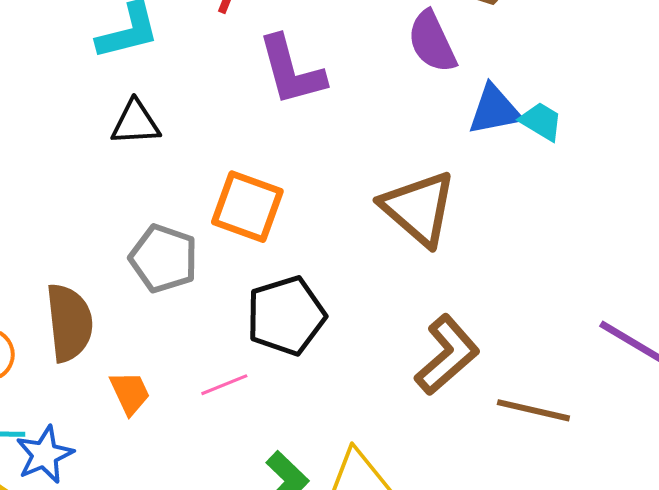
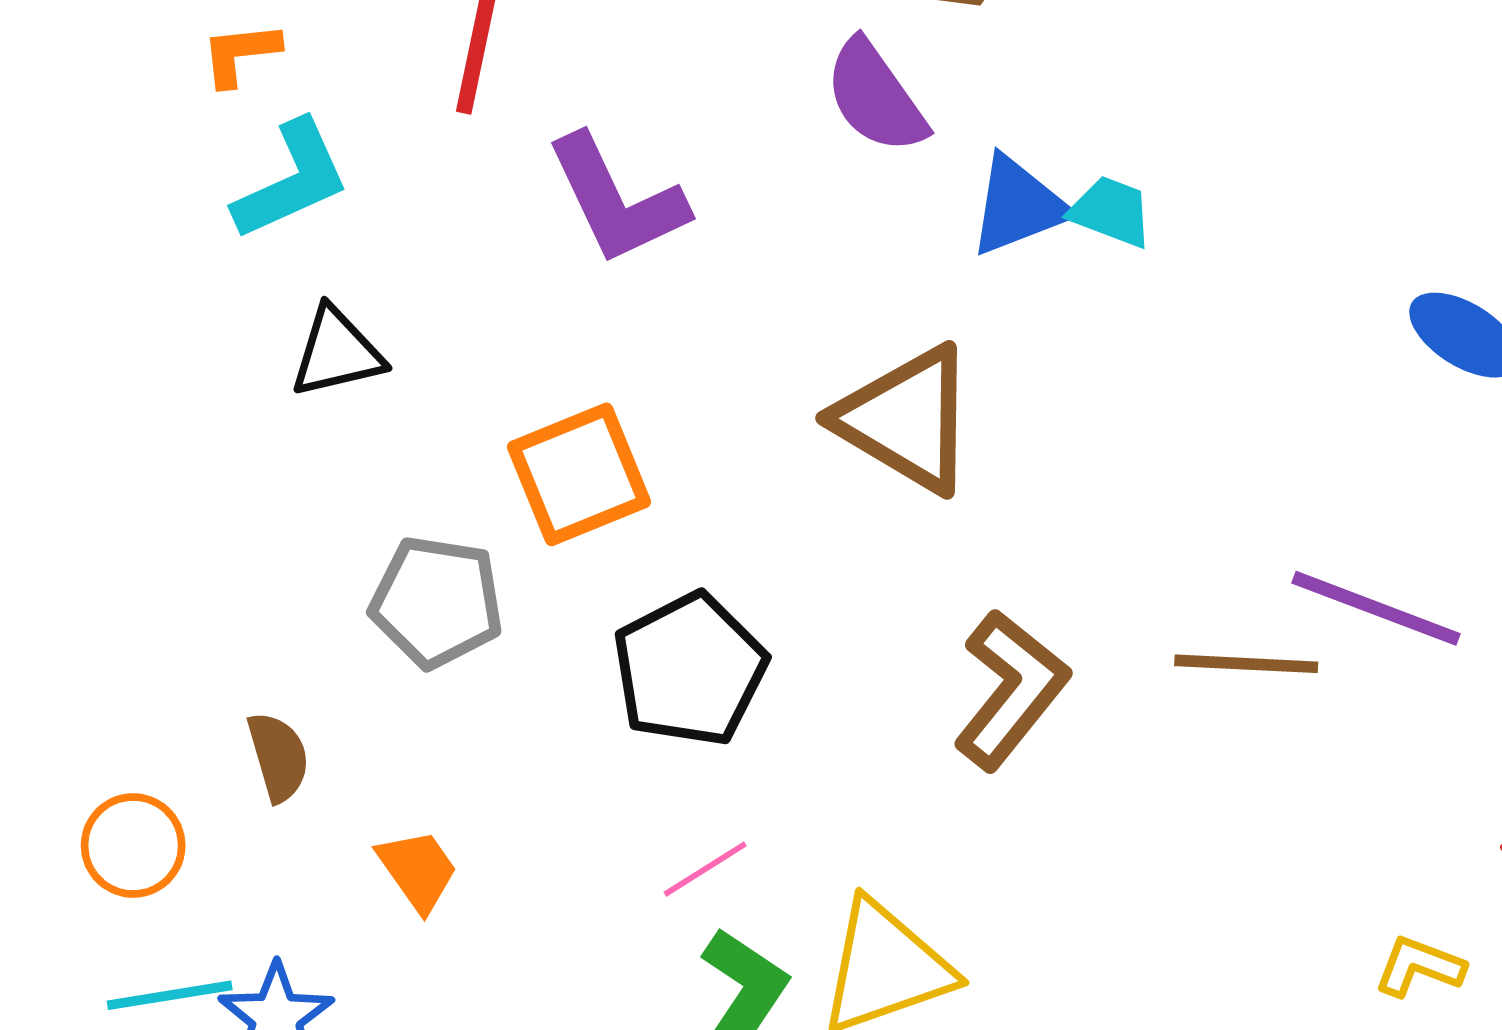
orange square: (247, 207) -> (579, 474), turned -32
brown semicircle: (69, 323) -> (278, 757), size x0.6
pink line: (224, 385) -> (705, 869), moved
brown line: (533, 410) -> (1246, 664), moved

